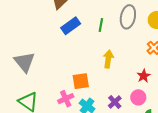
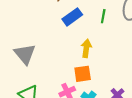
yellow arrow: (108, 59) -> (86, 48), moved

